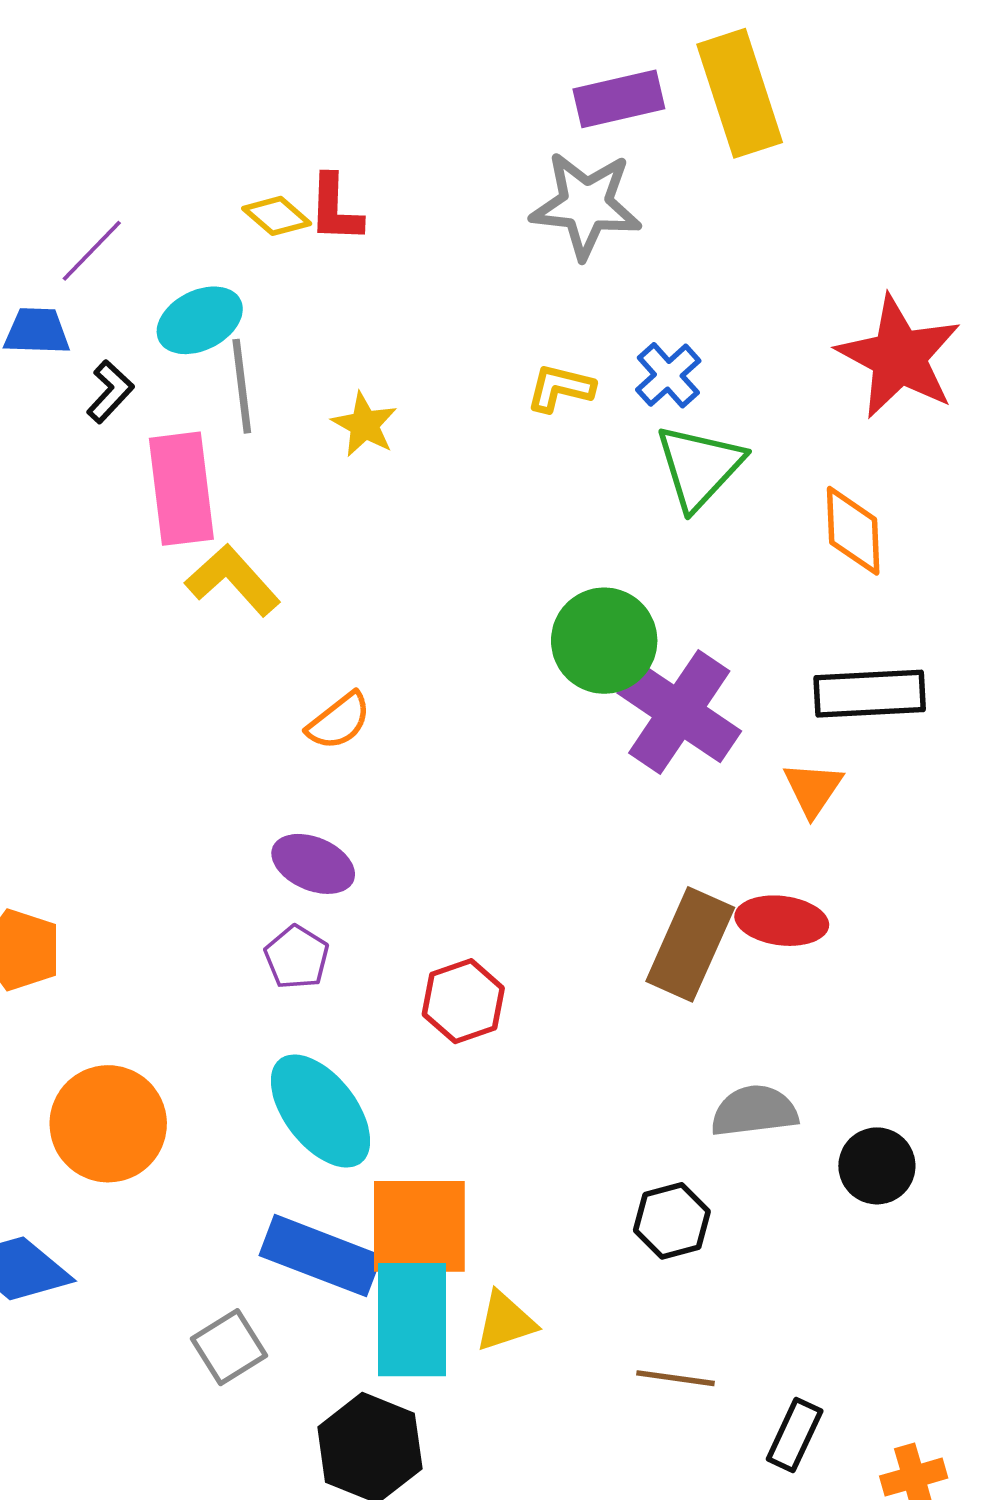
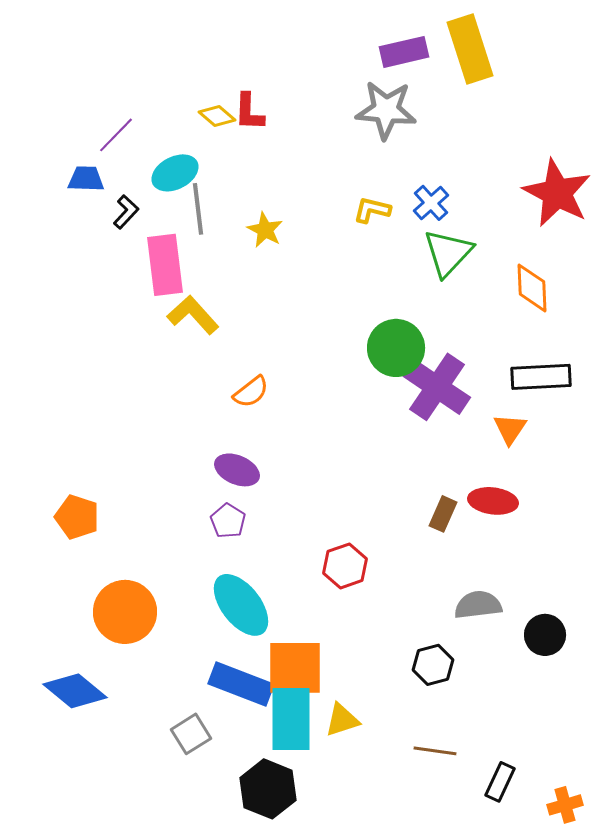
brown rectangle: (690, 944) -> (443, 514), size x0.6
red hexagon: (463, 1001) -> (345, 566), moved

